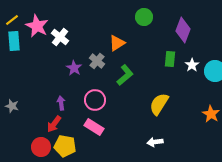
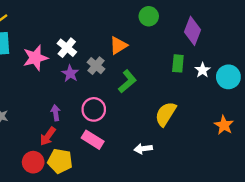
pink star: (37, 26) -> (35, 58), moved, turned 30
white cross: (60, 37) -> (67, 48), moved
white arrow: (155, 142) -> (143, 149), moved

